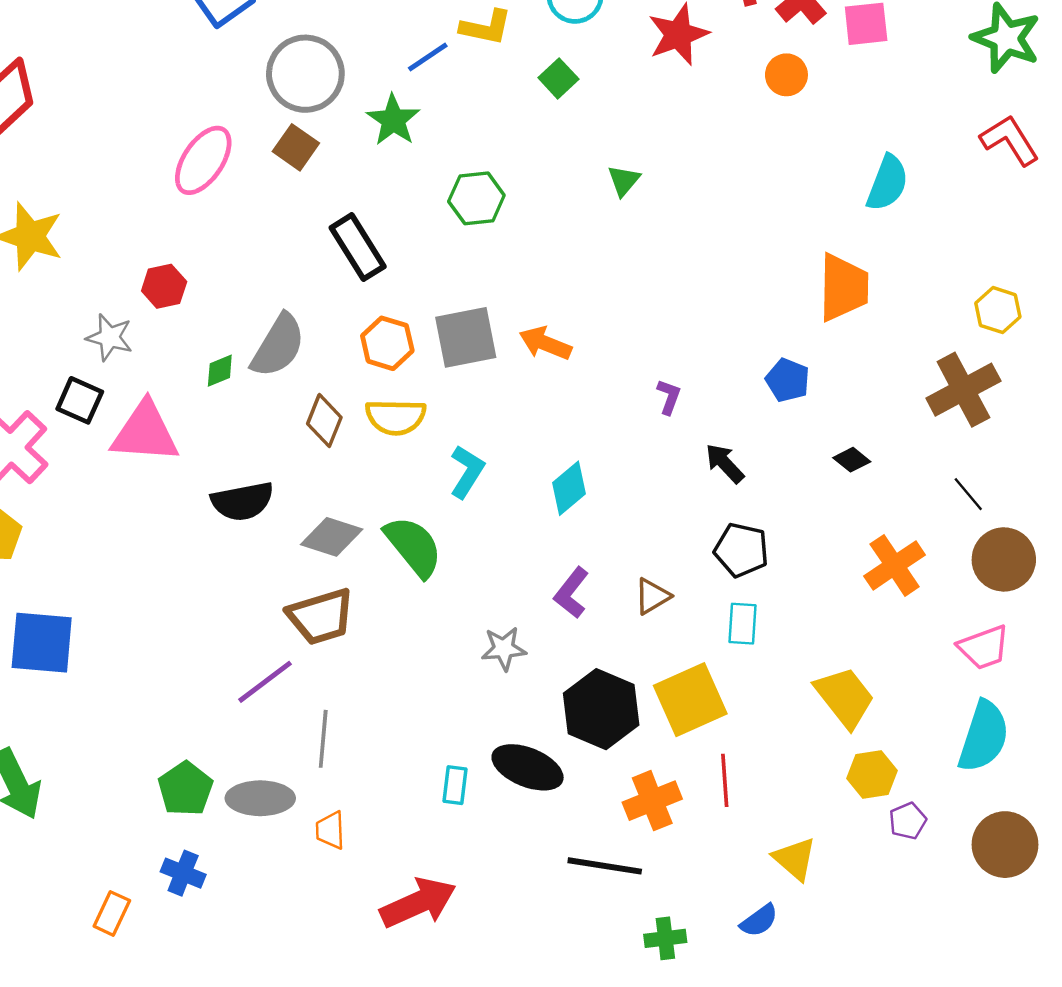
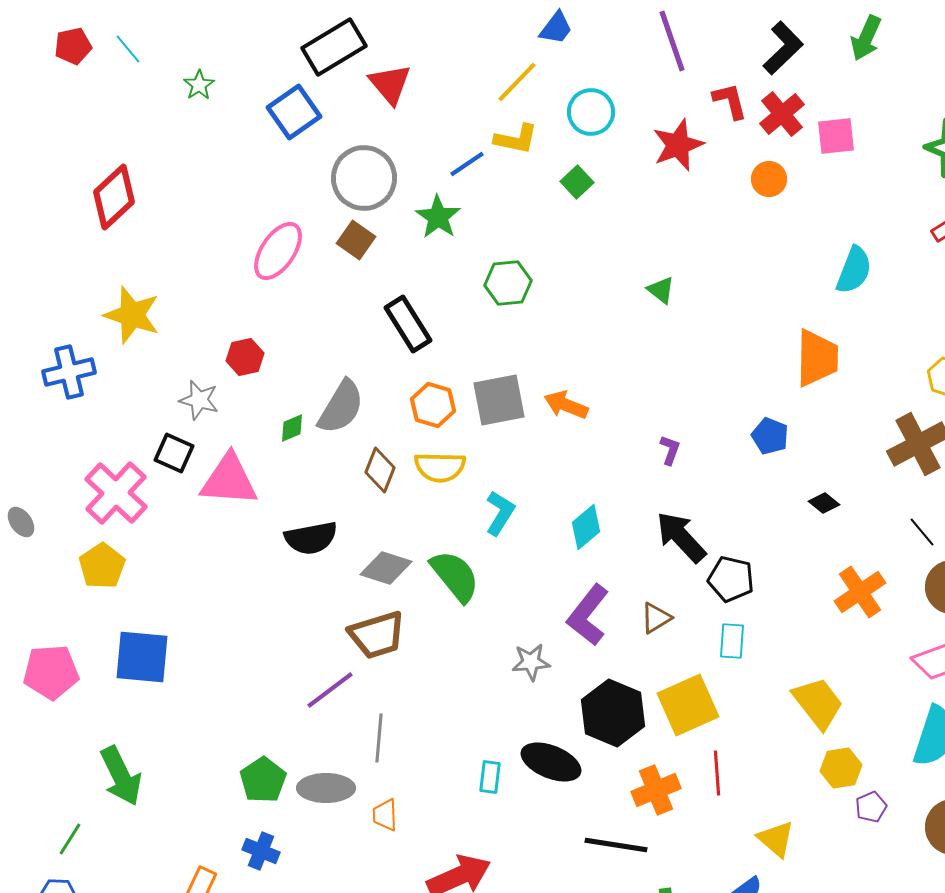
green triangle: (624, 181) -> (661, 290), moved, turned -32
black arrow: (725, 463) -> (681, 537), moved, size x1.5
purple L-shape: (571, 593) -> (588, 615), size x1.4

